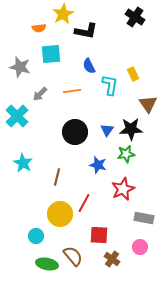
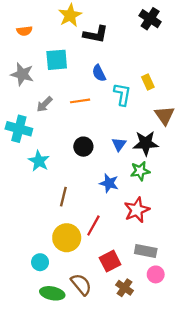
orange semicircle: (39, 28) -> (24, 31), moved
cyan cross: (17, 116) -> (19, 129), turned -30
black circle: (75, 132) -> (83, 147), size x0.7
cyan star: (23, 163) -> (39, 161), moved
gray rectangle: (144, 218) -> (146, 251), moved
red square: (99, 235) -> (110, 261), turned -30

